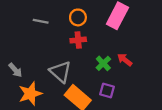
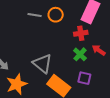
gray line: (41, 21) -> (35, 15), moved
red cross: (78, 40) -> (81, 33), moved

